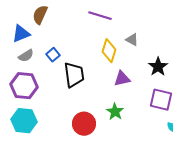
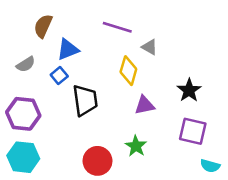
blue triangle: (21, 34) -> (68, 50), moved
gray triangle: (132, 40) -> (149, 47), moved
gray semicircle: (26, 56) -> (26, 64), moved

